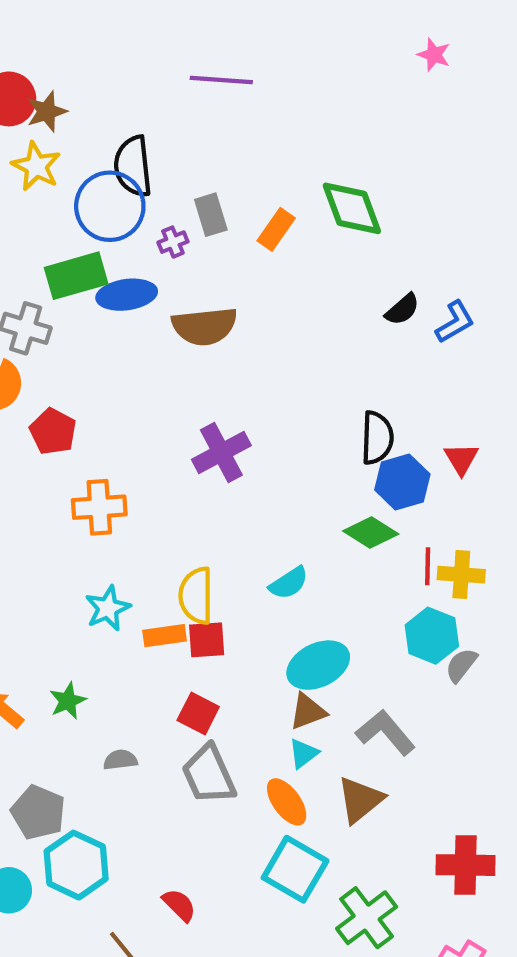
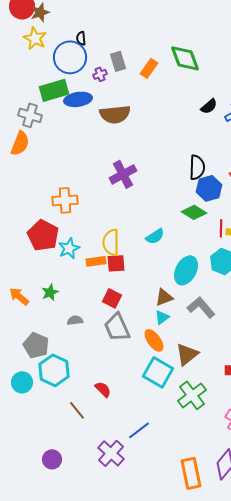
black semicircle: (133, 166) -> (81, 38), size x0.5
red pentagon: (53, 431) -> (43, 235), moved, size x1.4
cyan ellipse: (318, 665) -> (186, 270), moved, turned -36
brown triangle: (360, 800) -> (187, 354), moved

